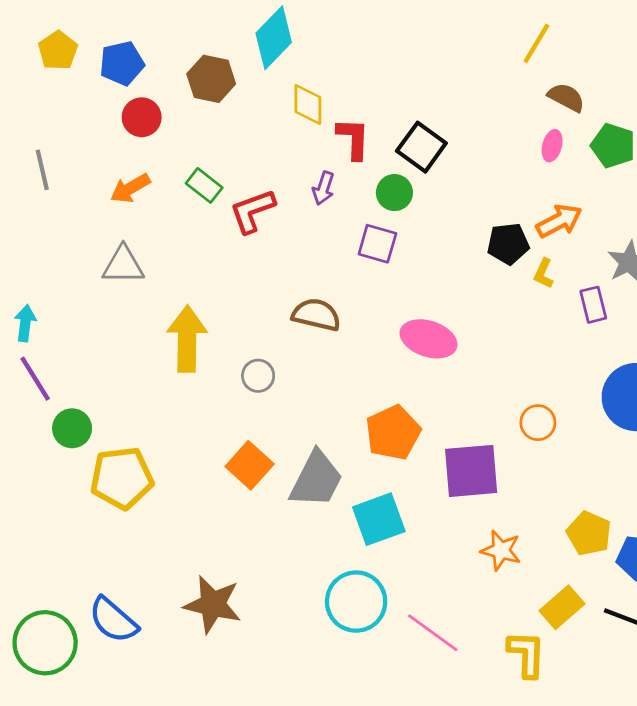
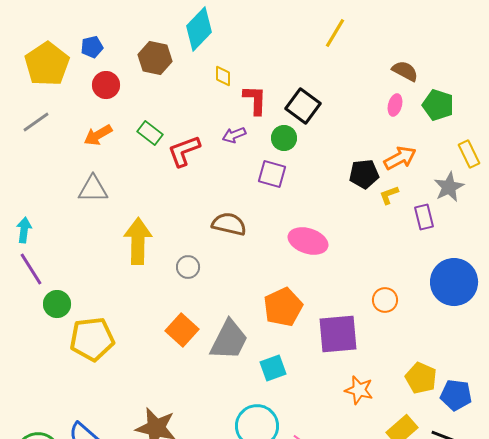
yellow line: (536, 43) -> (335, 33), moved
yellow pentagon: (58, 51) -> (47, 64), moved, size x1.6
blue pentagon: (122, 63) -> (92, 47), size x0.7
yellow diamond: (308, 104) -> (223, 76), size x0.7
gray line: (42, 170) -> (36, 122), turned 68
purple arrow: (323, 188) -> (234, 135), turned 50
yellow L-shape: (544, 273) -> (389, 195), turned 45
cyan square: (379, 519) -> (273, 368), size x0.7

